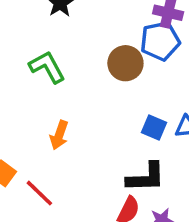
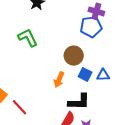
brown circle: (125, 63) -> (74, 56), moved
orange arrow: (59, 135) -> (59, 80), moved

